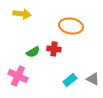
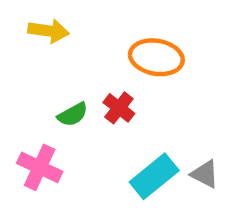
red cross: (54, 49) -> (119, 108), turned 32
cyan rectangle: (70, 80) -> (154, 176), size x1.5

